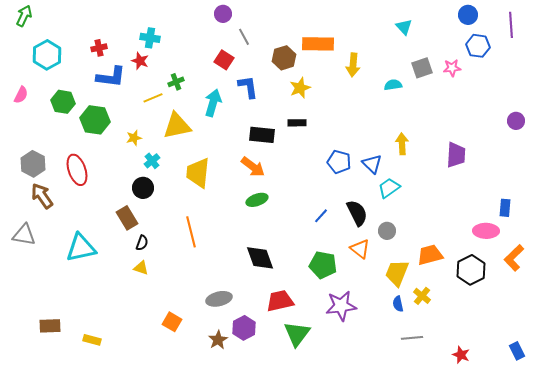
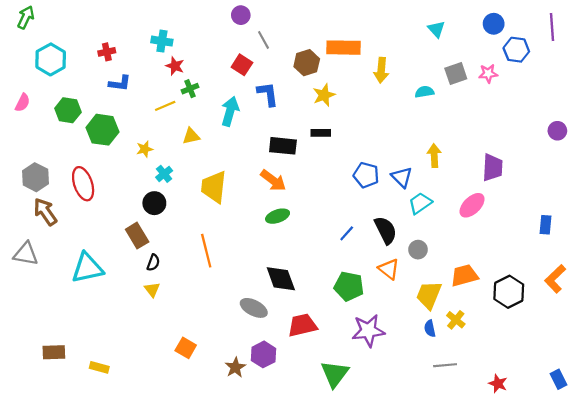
blue circle: (468, 15) -> (494, 24), moved
red star: (140, 61) -> (175, 66), moved
blue L-shape: (111, 77) -> (120, 83), size x0.7
yellow triangle: (177, 126) -> (191, 136), size x0.6
pink ellipse: (486, 231) -> (472, 205), moved, turned -45
yellow triangle: (141, 268) -> (152, 290), turned 35
gray ellipse: (219, 299) -> (254, 308), moved, turned 40
green triangle: (297, 334) -> (335, 374), moved

